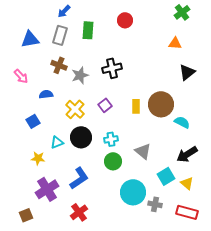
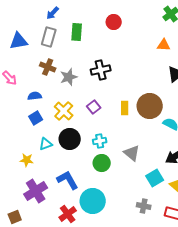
blue square: (33, 121) -> (36, 118), moved
blue L-shape: (79, 178) -> (68, 180), turned -85
cyan circle: (133, 192) -> (93, 201), moved

